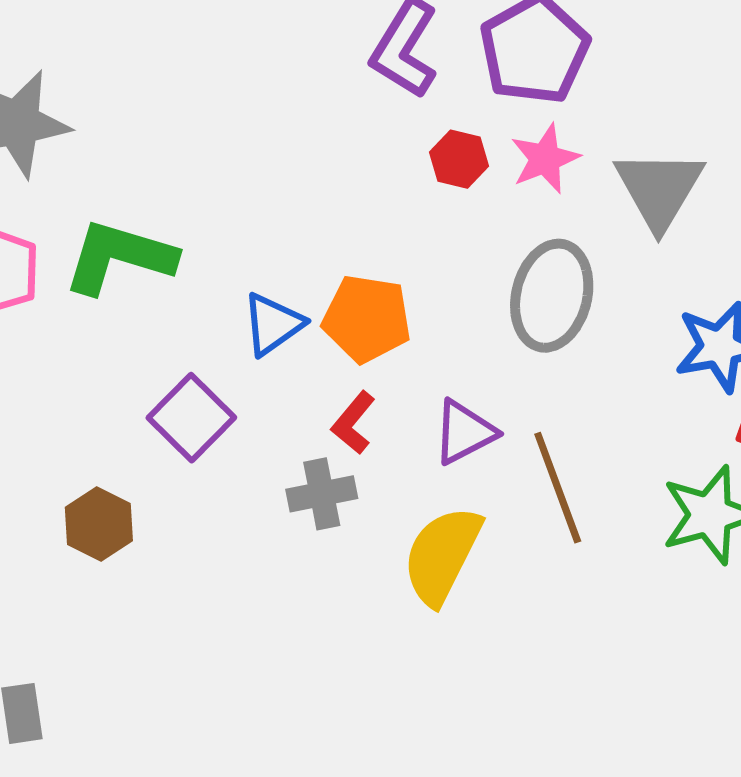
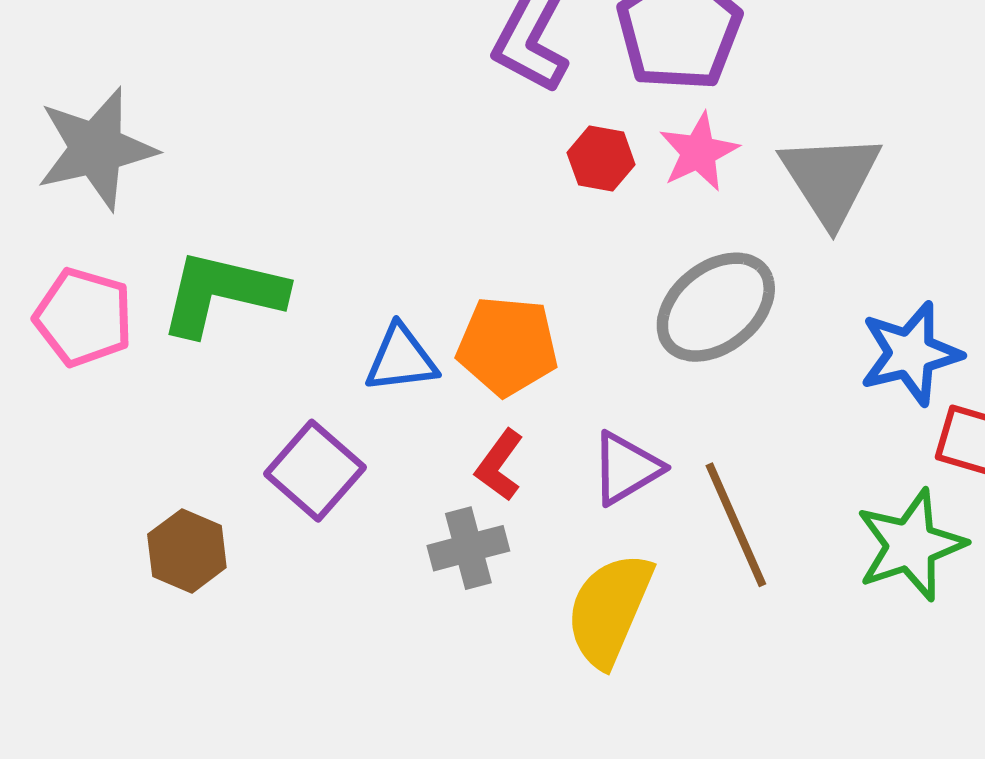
gray ellipse: (552, 296) -> (716, 307), turned 41
blue triangle: (273, 324) -> (401, 359), turned 32
brown hexagon: (99, 524) -> (187, 551), moved

